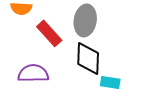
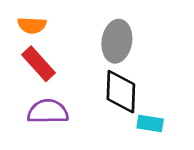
red rectangle: (49, 33) -> (39, 64), moved

